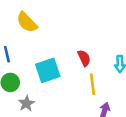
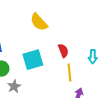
yellow semicircle: (27, 22) -> (39, 22), moved

